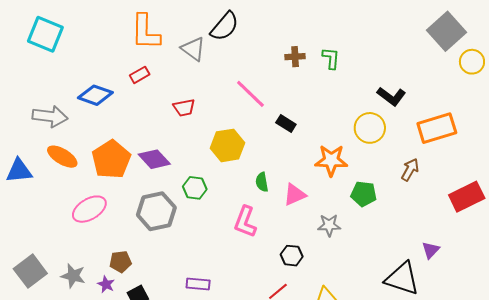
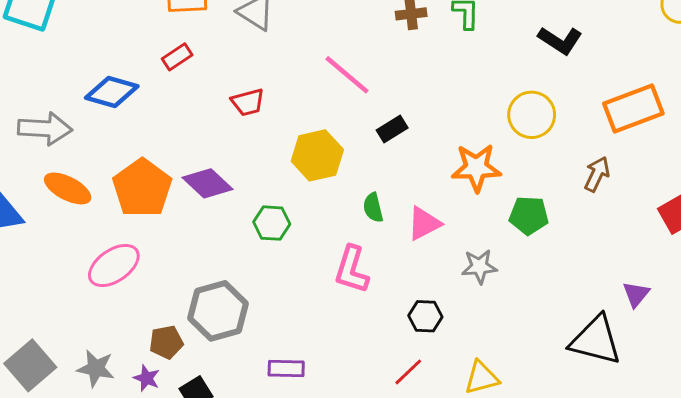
black L-shape: (391, 96) -> (560, 40), moved
black rectangle: (286, 123) -> (392, 129), moved, turned -60
gray hexagon: (156, 211) -> (218, 311), moved

